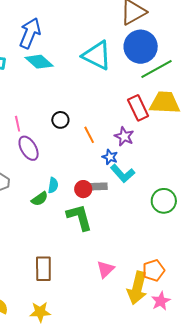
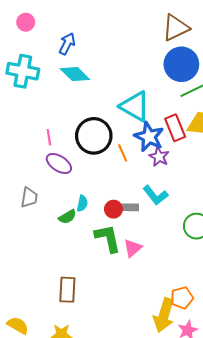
blue arrow: (30, 33) -> (67, 44), size x0.7
cyan triangle: (97, 55) -> (135, 106), moved
black circle: (60, 120) -> (94, 136), size x2.0
purple ellipse: (29, 148) -> (59, 163), turned -30
blue star: (110, 157) -> (149, 137), moved, size x1.8
pink triangle: (105, 269) -> (133, 248), moved

